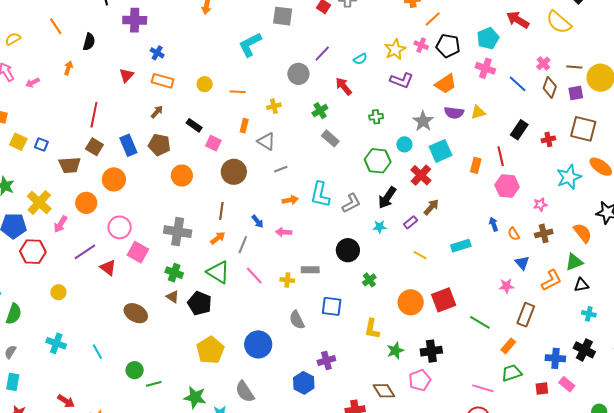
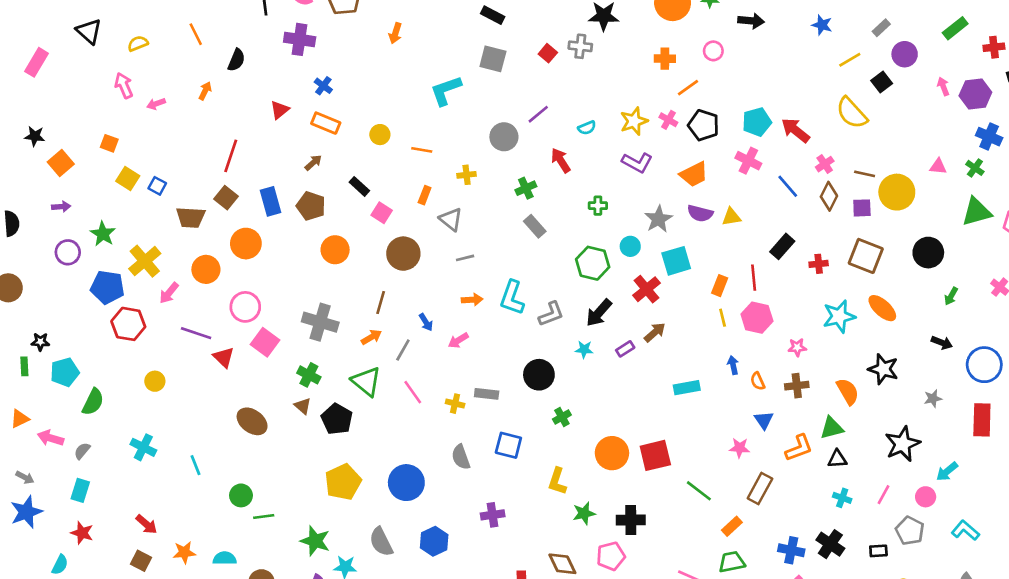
red arrow: (518, 20) -> (795, 130), moved
pink arrow: (284, 232) -> (458, 340), turned -42
purple line: (85, 252) -> (196, 333), turned 45
yellow line: (420, 255) -> (723, 318), moved, turned 40
blue hexagon: (304, 383) -> (434, 541), moved

